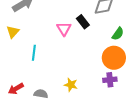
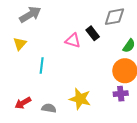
pink triangle: (64, 29) -> (73, 41), turned -42
yellow star: (71, 85) -> (80, 99), size x1.5

